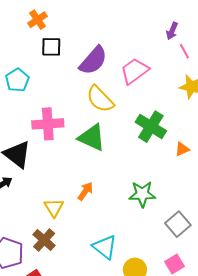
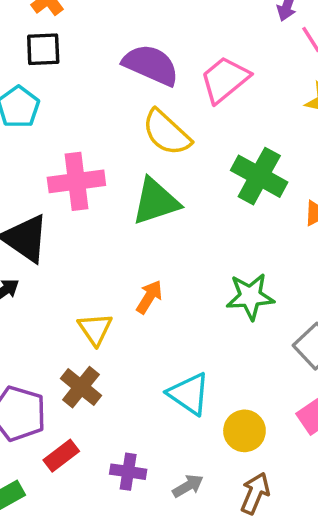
black square: (51, 47) -> (43, 49), moved
purple semicircle: (93, 60) -> (151, 65), turned -104
green triangle: (92, 138) -> (156, 201), turned -40

